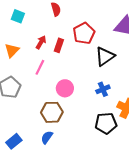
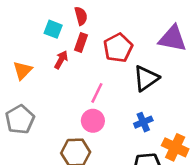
cyan square: (18, 16) -> (53, 29), moved
red rectangle: (59, 45) -> (81, 42), moved
pink line: (40, 67) -> (97, 93), moved

